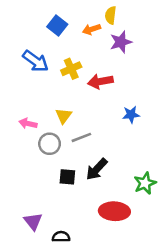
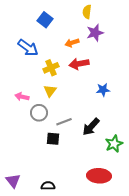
orange arrow: (92, 29) -> (72, 43), moved
yellow cross: (71, 69) -> (51, 68), moved
gray line: (81, 137) -> (64, 122), moved
black arrow: (97, 169) -> (91, 127), moved
red ellipse: (114, 211) -> (99, 176), moved
purple triangle: (33, 221) -> (13, 181), moved

